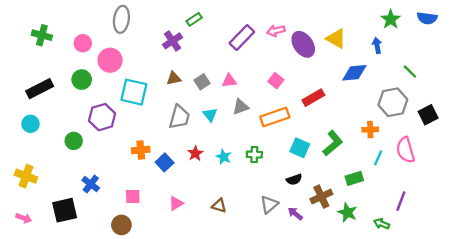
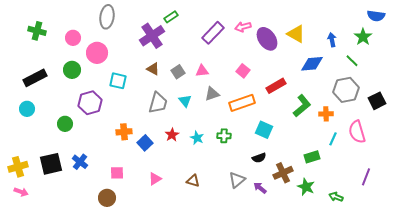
green star: (391, 19) -> (363, 37), moved
purple cross: (173, 41) -> (152, 36), size x1.4
green line: (410, 72) -> (352, 61), moved
brown triangle: (174, 78) -> (153, 69), turned 40
cyan square: (134, 92) -> (118, 81), size x0.7
green L-shape: (333, 143) -> (302, 106), moved
yellow cross: (26, 176) -> (18, 167), moved, turned -36
purple line: (401, 201) -> (366, 177), moved
black square: (65, 210) -> (51, 164), moved

